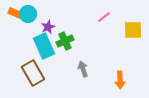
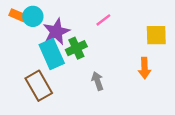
pink line: (104, 17) -> (103, 20), moved
purple star: (48, 27) -> (56, 32), size x1.6
orange arrow: (120, 80) -> (144, 68), moved

